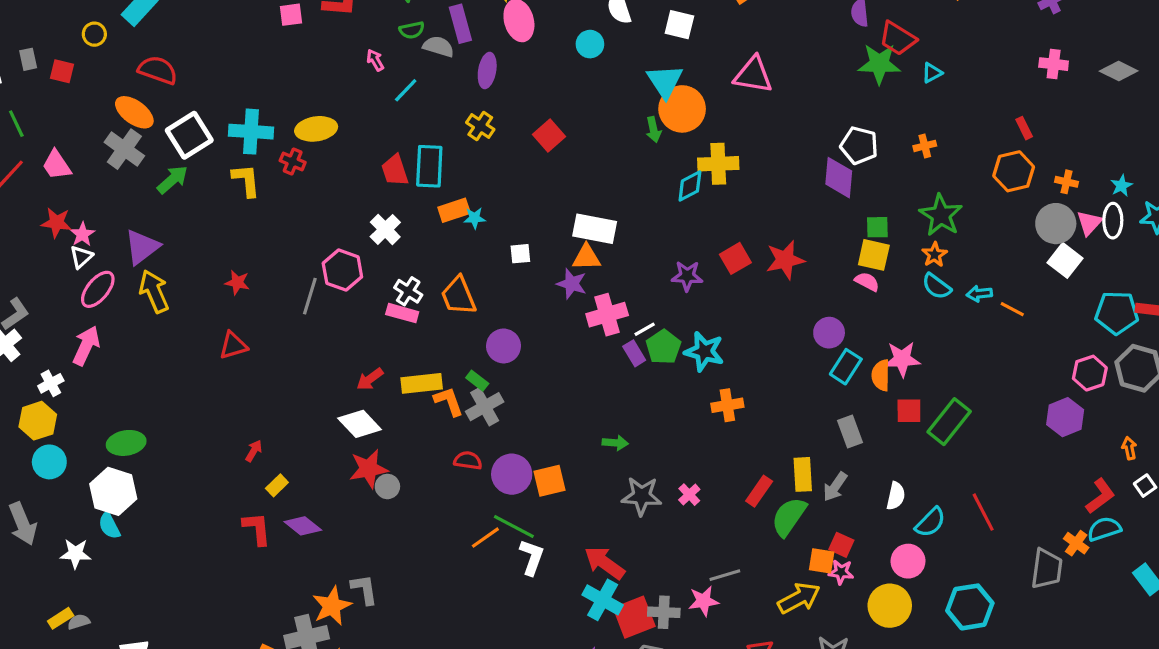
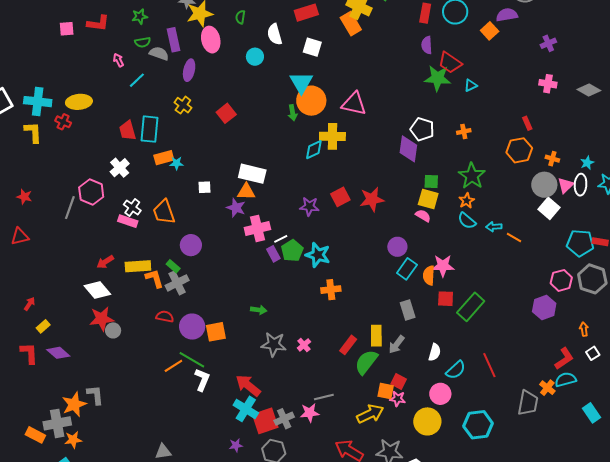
pink triangle: (753, 75) -> (354, 104), moved
gray cross: (664, 612) -> (284, 419), turned -30

